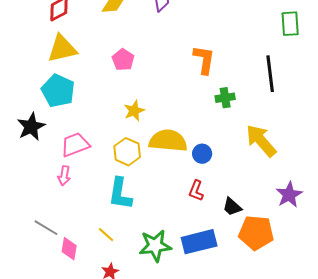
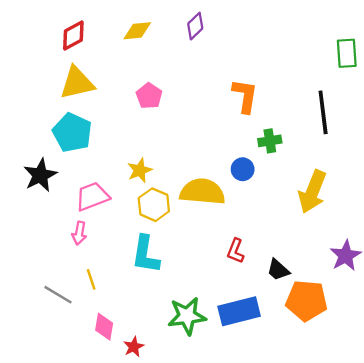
yellow star: (134, 111) -> (140, 170), moved
yellow arrow: (261, 141) -> (312, 192), turned -117
blue circle: (202, 154) -> (243, 169), moved
yellow line: (106, 235) -> (91, 279), moved, turned 30
pink diamond: (69, 249) -> (104, 327), moved

